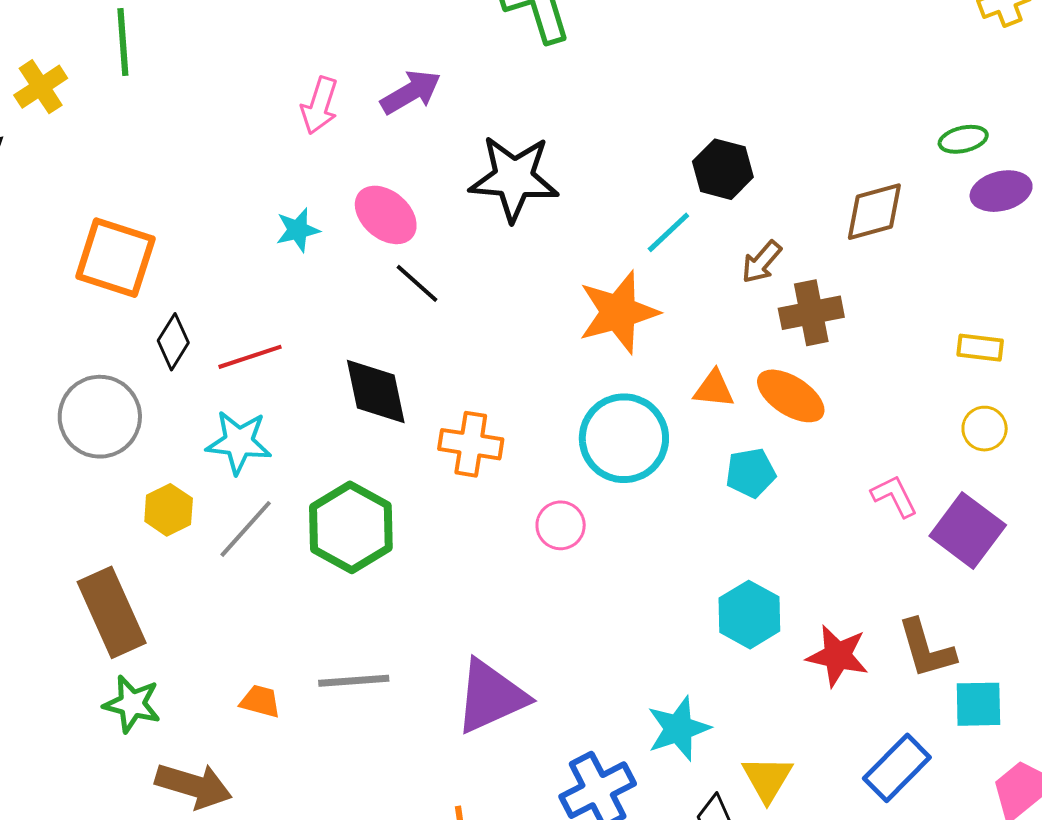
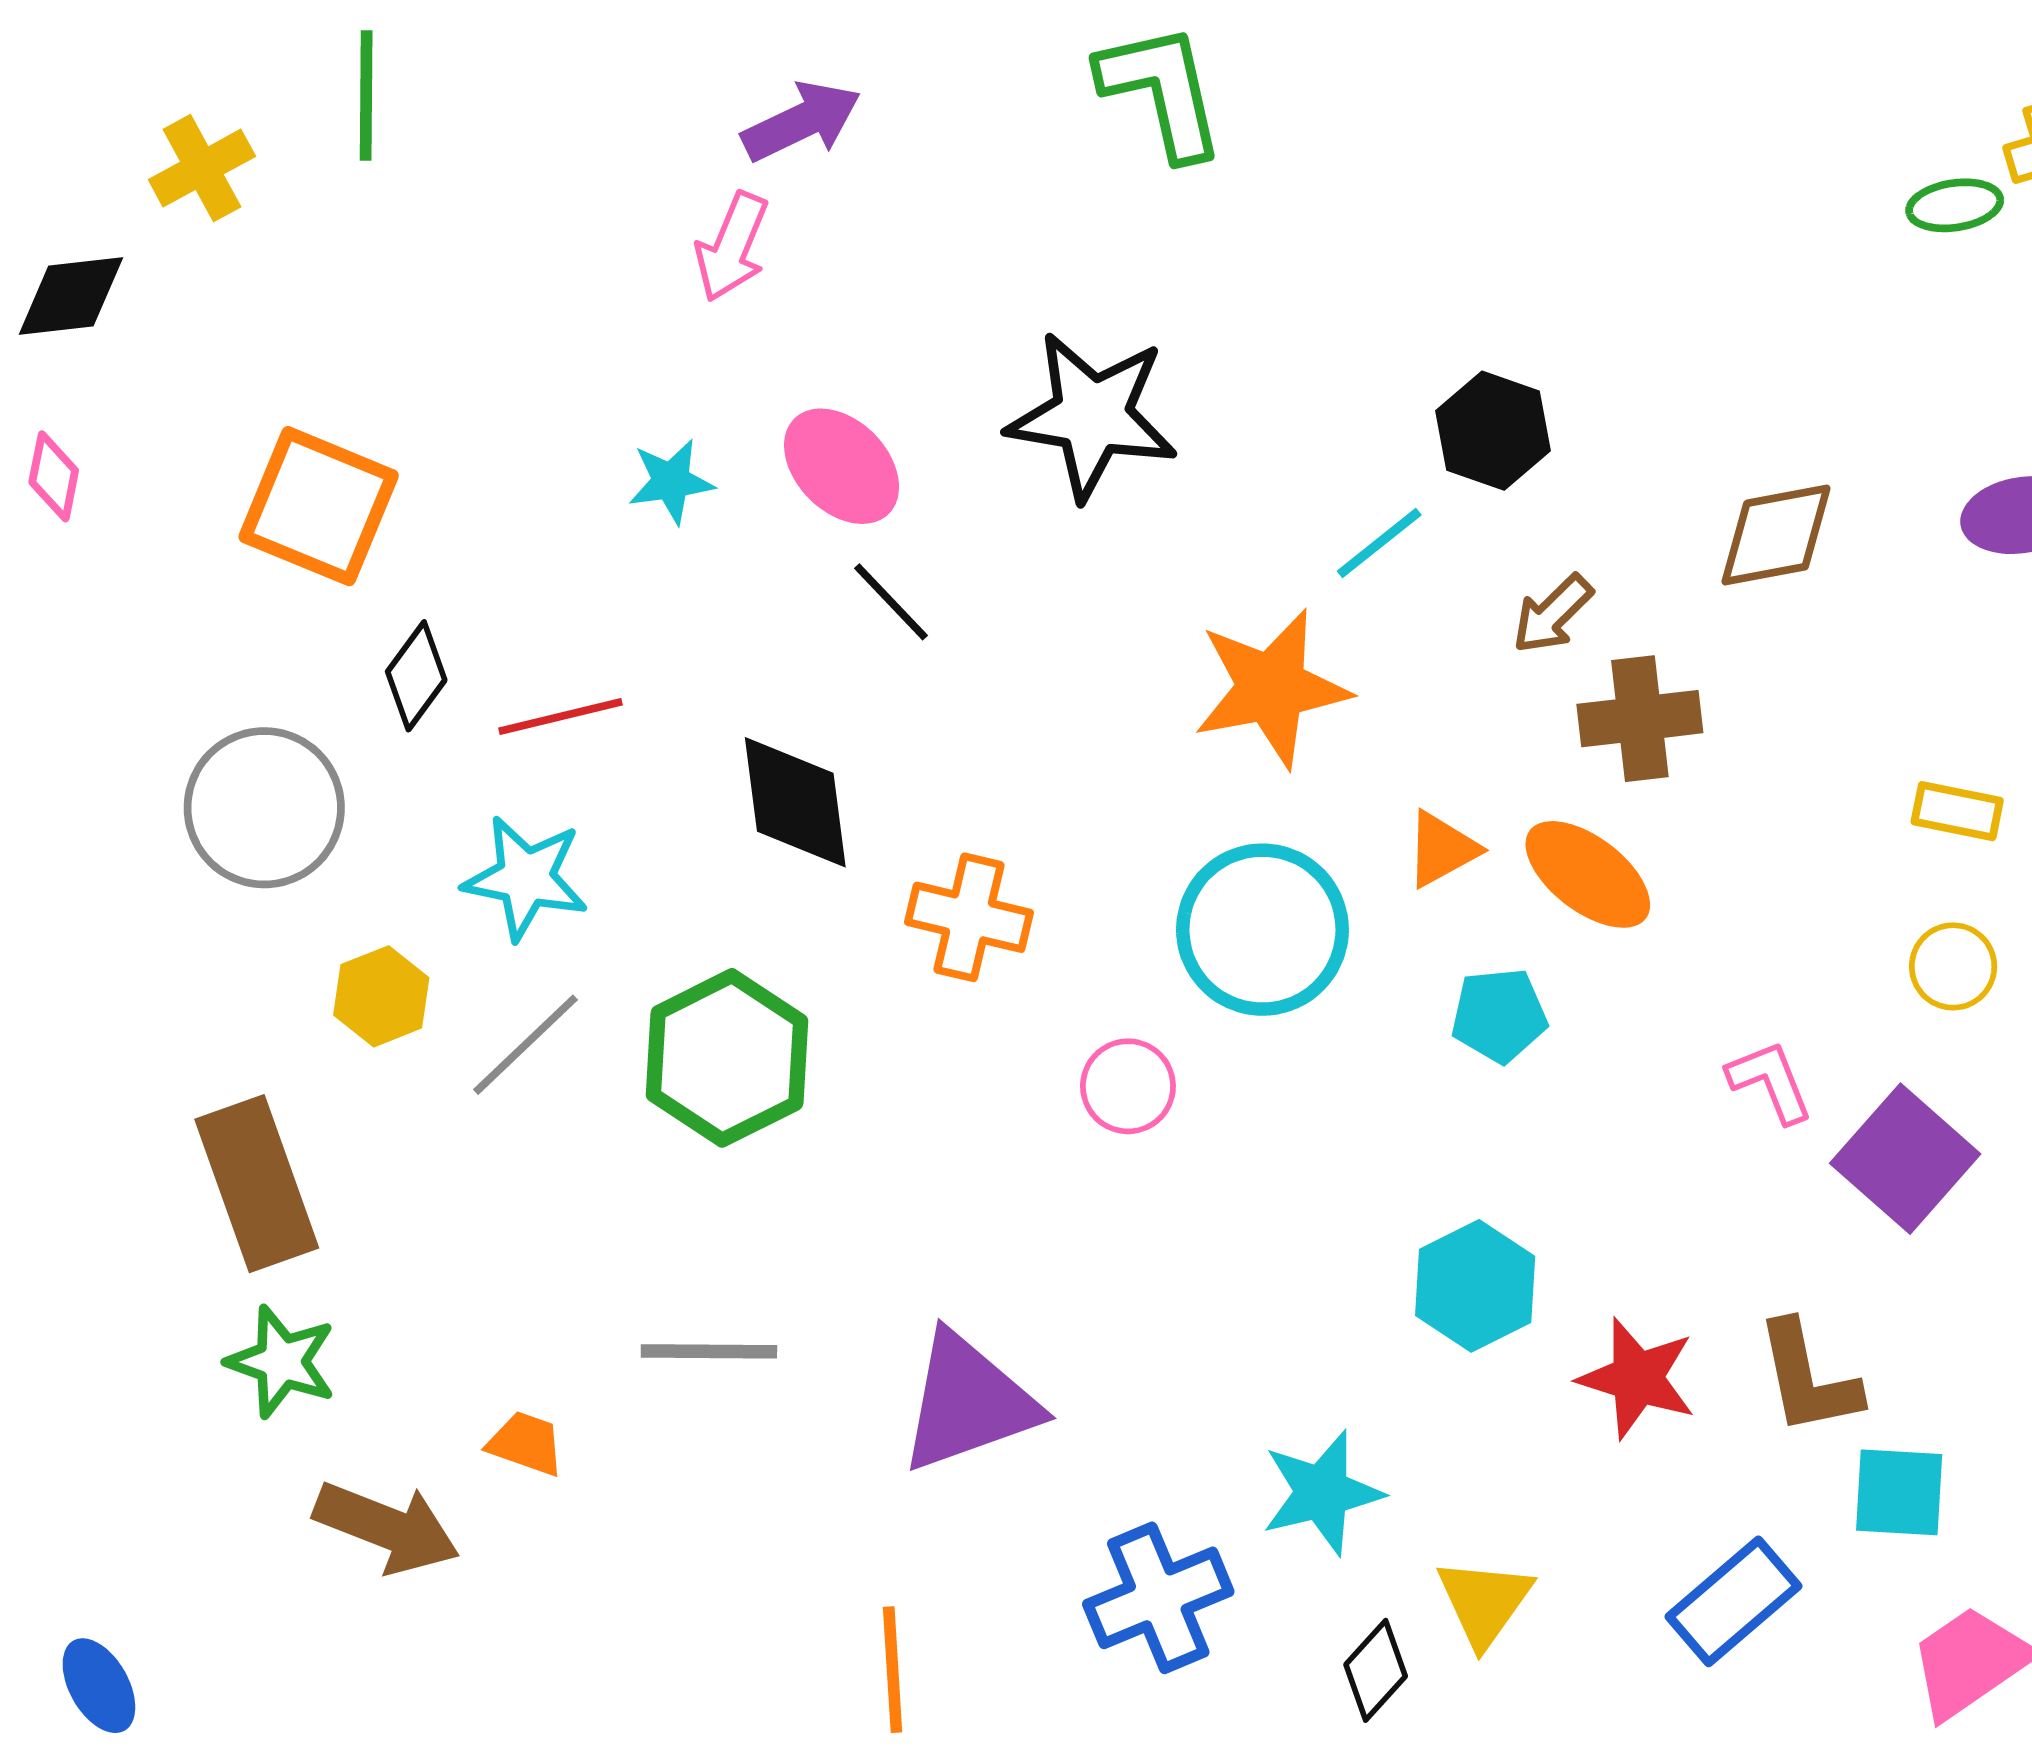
purple arrow: (411, 92) -> (802, 122), moved
green ellipse: (963, 139) -> (1955, 205), moved
orange triangle: (714, 389) -> (1442, 849), turned -39
orange trapezoid: (260, 701) -> (526, 1443), moved

